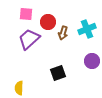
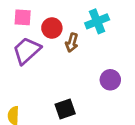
cyan cross: (87, 29) -> (97, 21), moved
black square: (58, 73) -> (65, 109), moved

